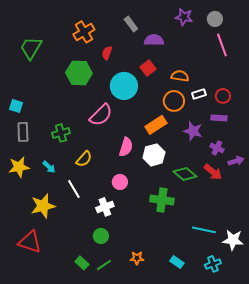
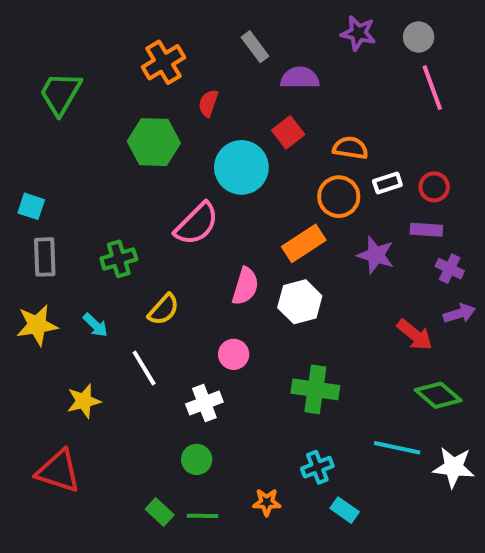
purple cross: (217, 148) -> (450, 269), moved
green diamond: (185, 174) -> (438, 395), moved
yellow star: (43, 206) -> (84, 401), size x0.7
cyan cross: (213, 264) -> (317, 467), moved
green line: (104, 265) -> (202, 516), turned 35

